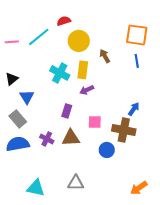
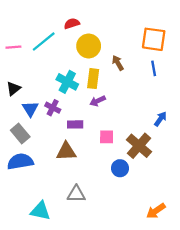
blue arrow: (134, 109) -> (160, 119), moved
purple rectangle: (67, 111) -> (75, 124), turned 72
brown cross: (124, 130) -> (139, 146), turned 30
brown triangle: (71, 138) -> (66, 151), moved
purple cross: (47, 139) -> (53, 108), moved
gray triangle: (76, 183) -> (76, 194), moved

